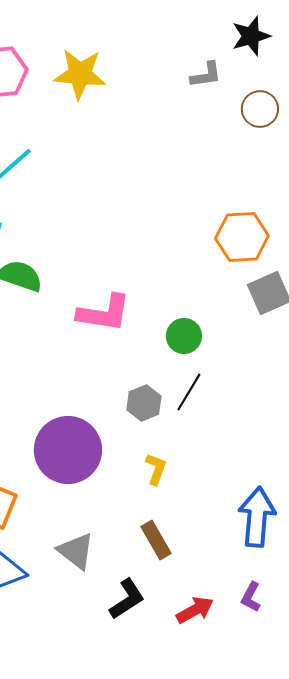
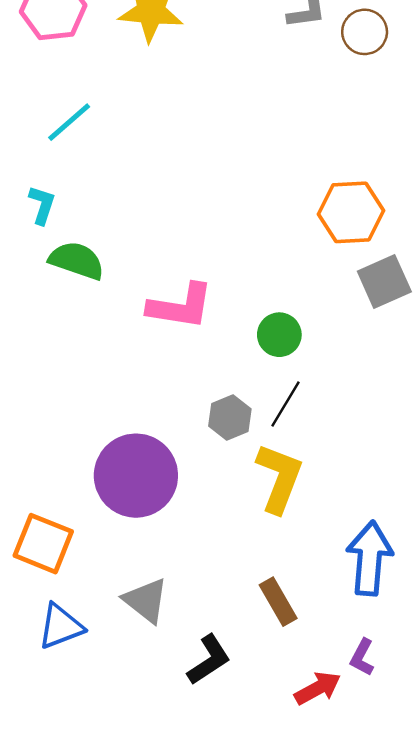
brown circle: (260, 109) -> (365, 32), moved
yellow L-shape: (156, 469) -> (279, 478), moved, size x1.8
brown rectangle: (156, 540) -> (278, 602), moved
red arrow: (195, 610) -> (318, 688), moved

